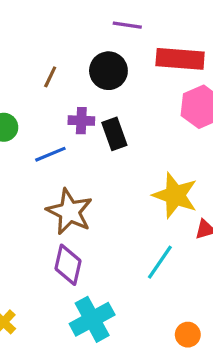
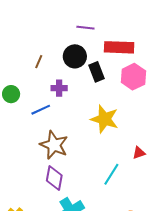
black rectangle: (114, 134) -> (97, 72), moved
yellow star: (175, 195) -> (105, 119), moved

